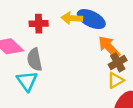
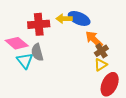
red cross: (39, 24) -> (39, 24), size x1.5
cyan triangle: (27, 81) -> (25, 61), moved

